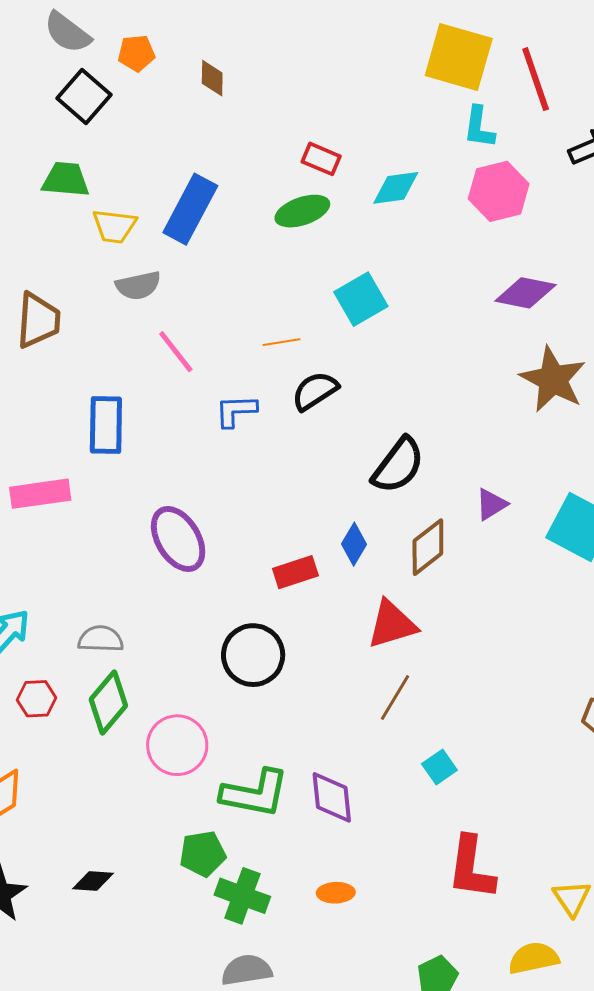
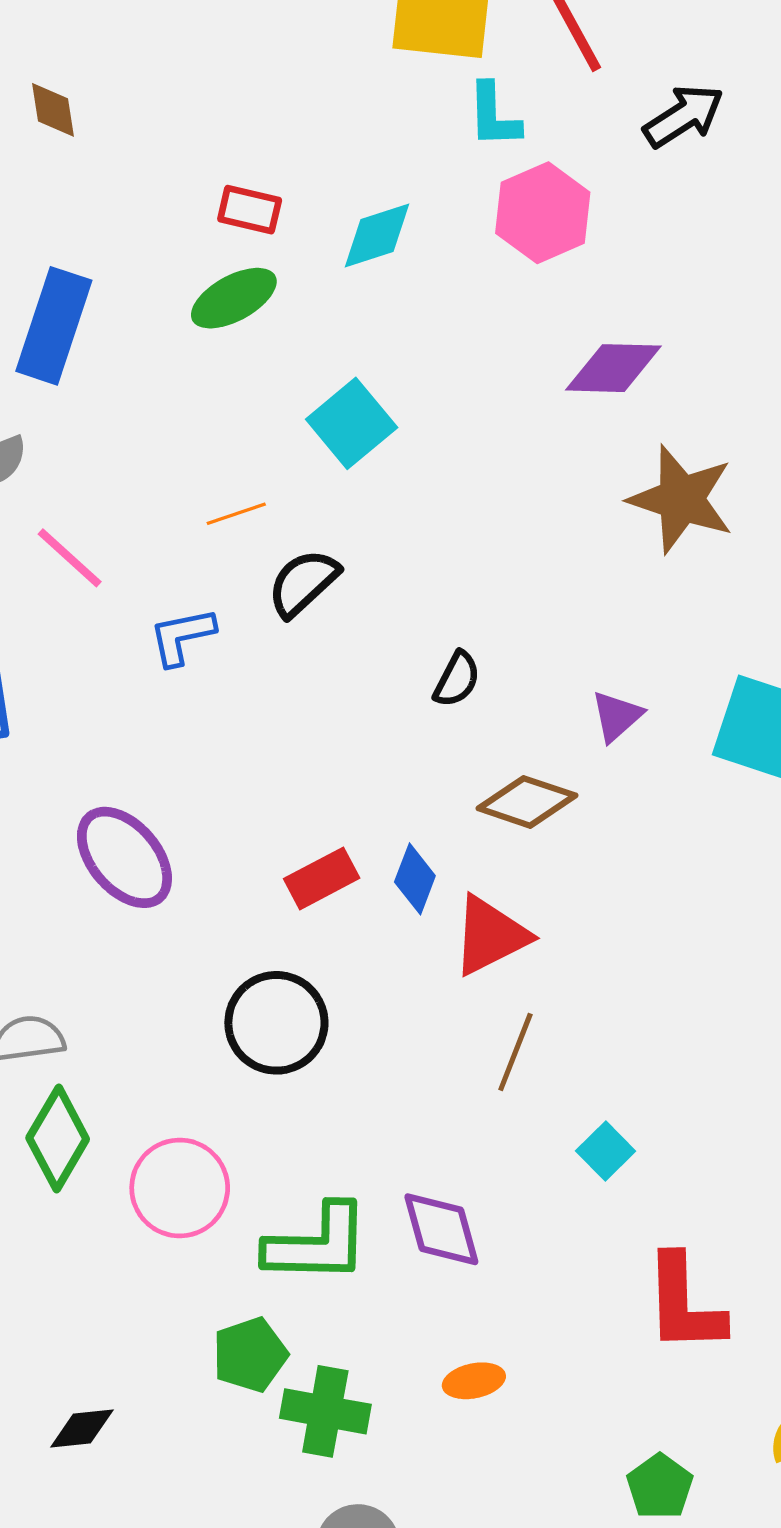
black semicircle: (398, 465) -> (457, 679), size x0.6
blue diamond: (354, 544) -> (415, 879), moved
brown diamond: (428, 547) -> (527, 802), turned 66

